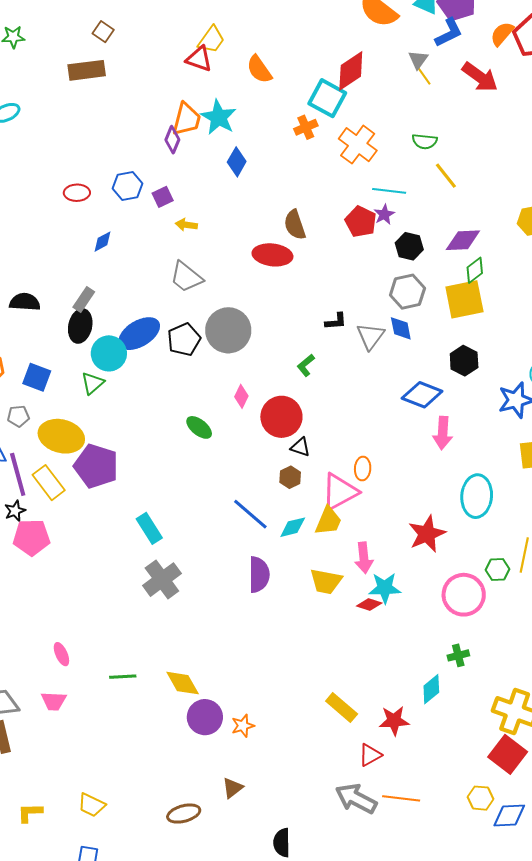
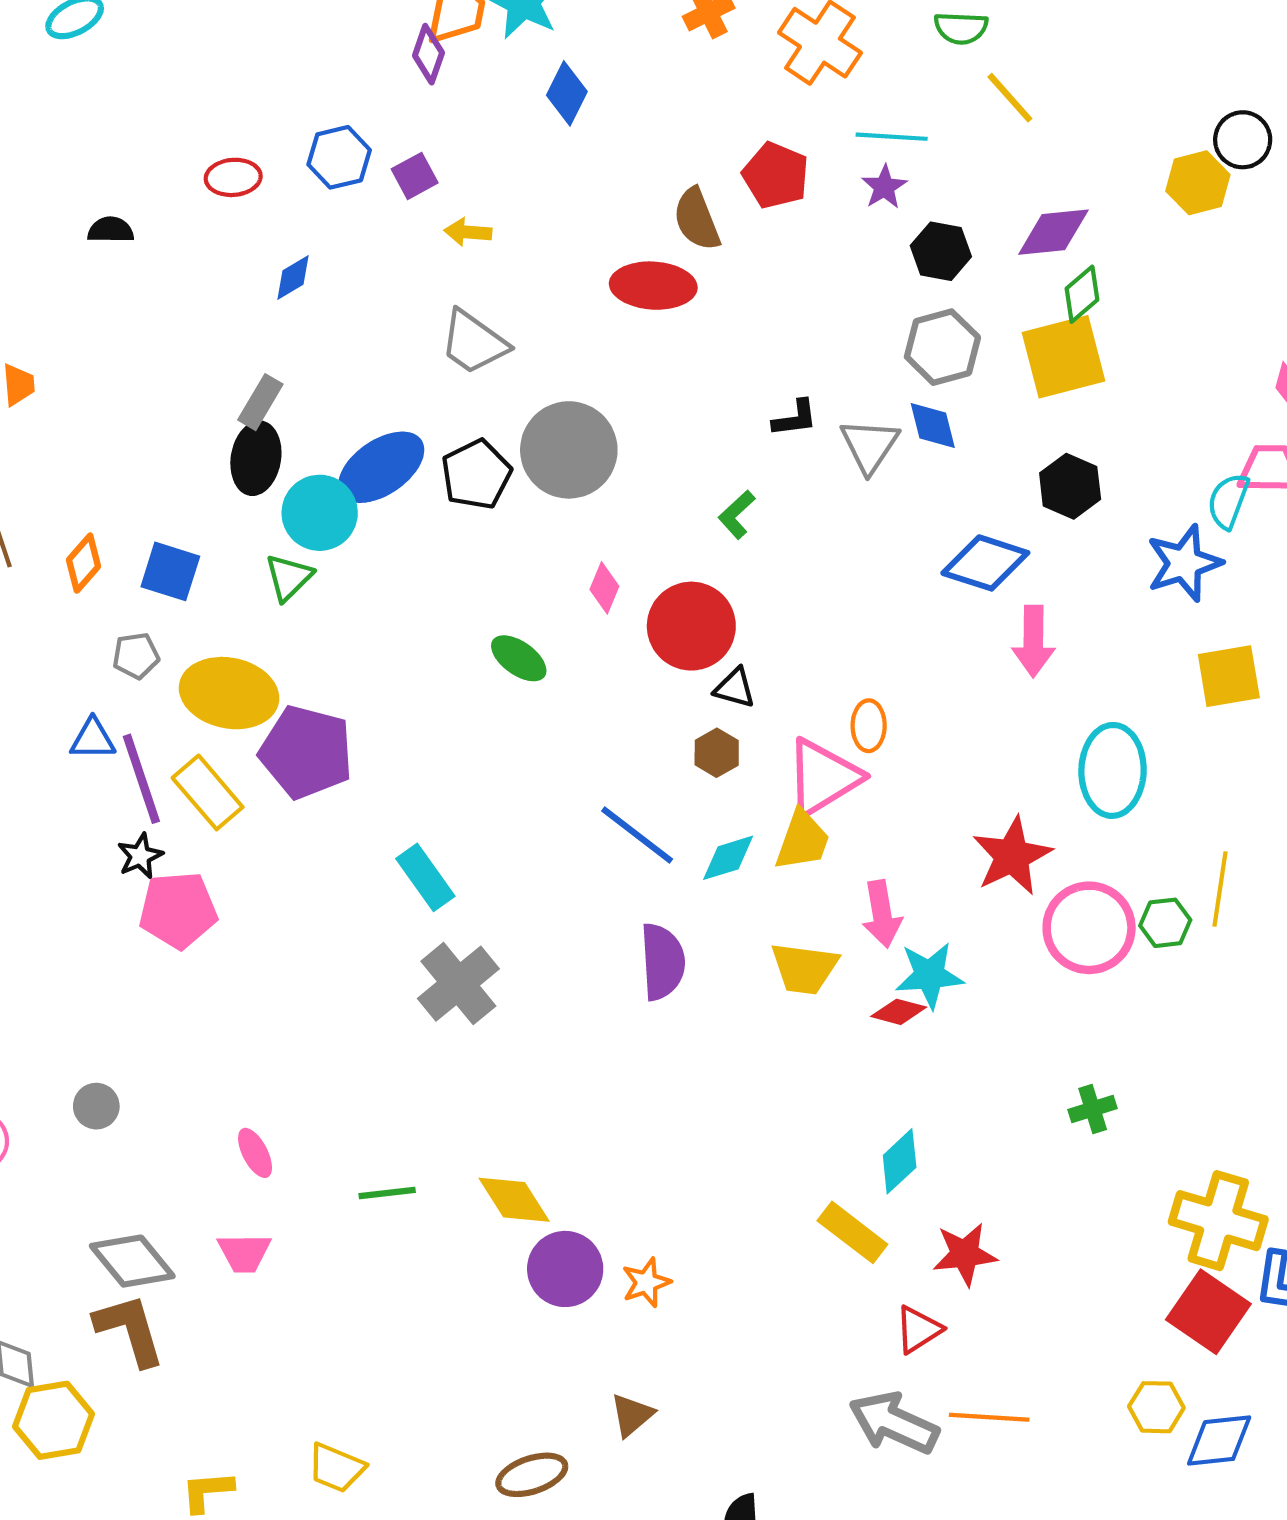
red pentagon: (361, 222) -> (776, 175), moved
black semicircle: (25, 302) -> (111, 230), moved, size x0.7
pink circle: (464, 595) -> (1089, 928), moved
cyan diamond: (431, 689) -> (900, 1161), moved

